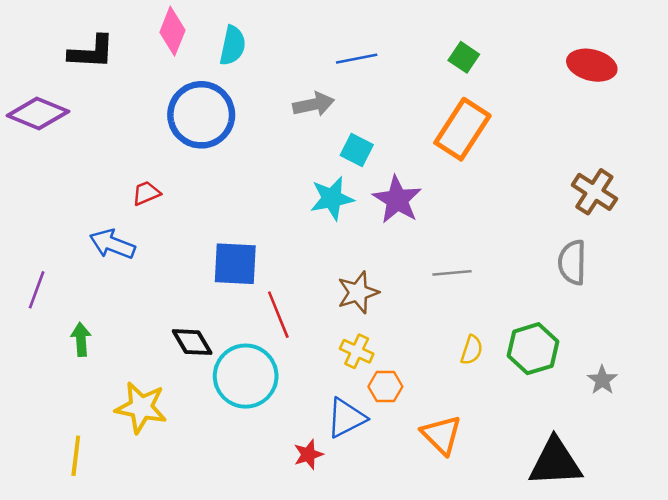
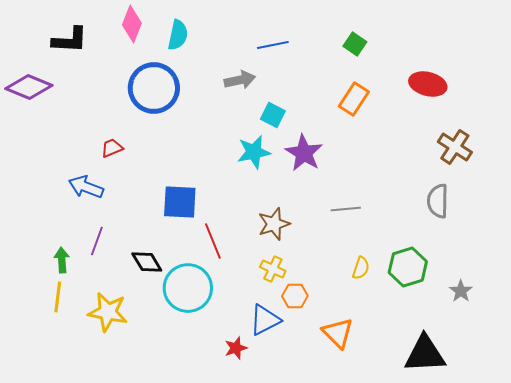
red ellipse: (592, 65) -> (428, 84), moved
orange rectangle: (462, 129) -> (354, 99), size x0.7
purple line: (37, 290) -> (97, 241), moved
yellow line: (76, 456) -> (58, 297), moved

